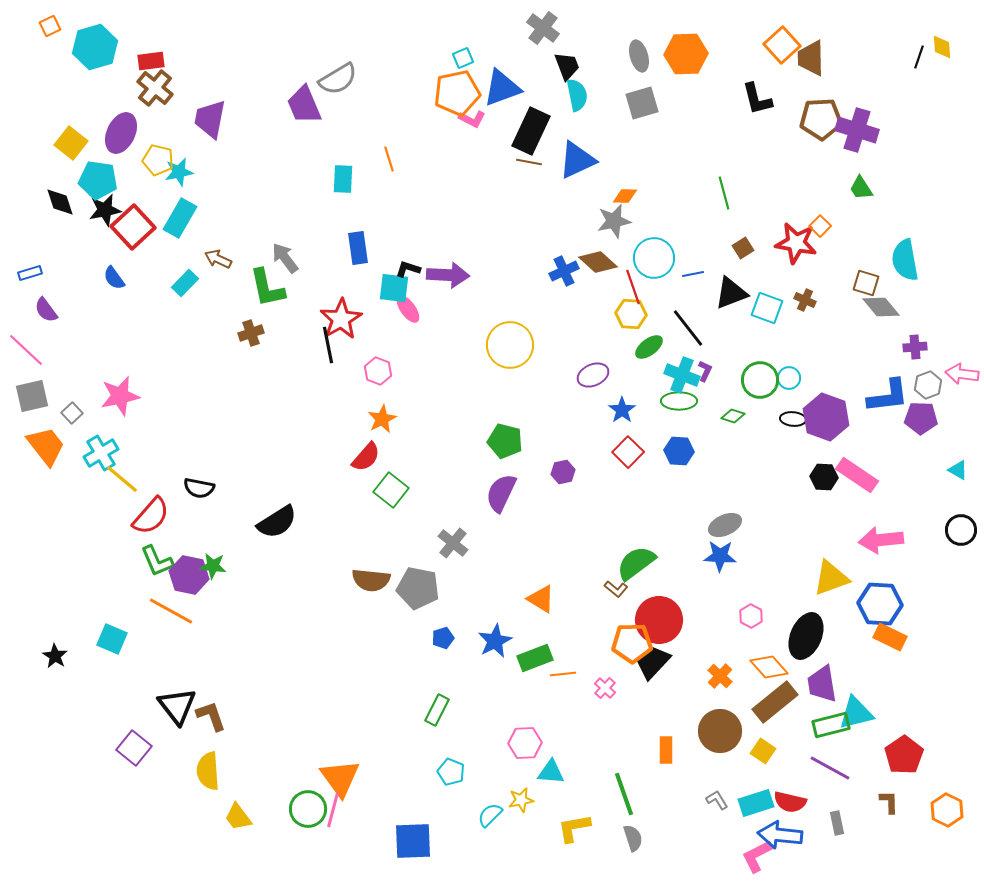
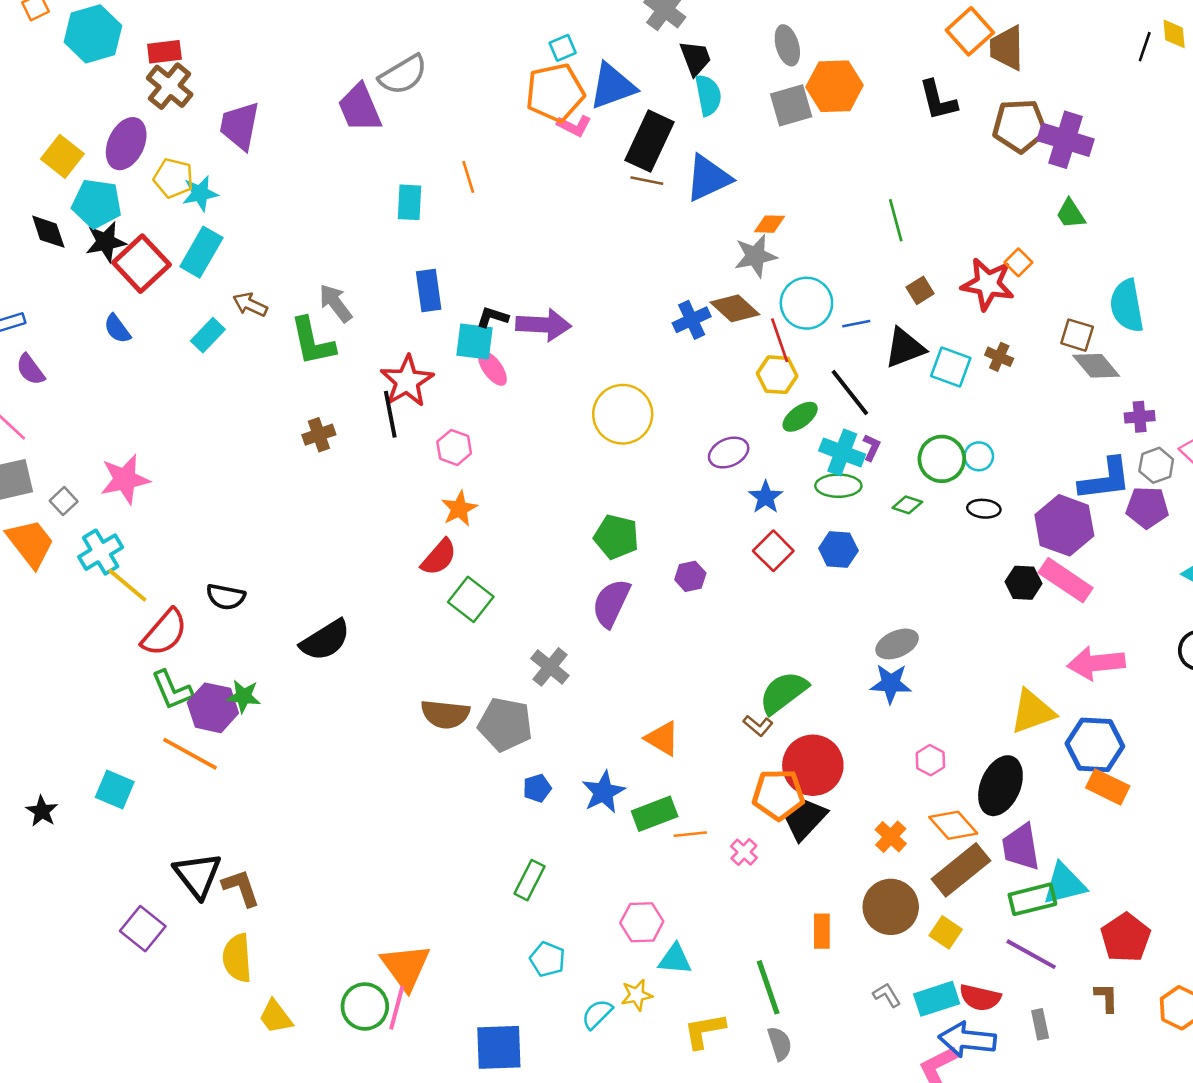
orange hexagon: (686, 54) -> (835, 86), moved
brown cross: (251, 333) -> (319, 435), moved
purple hexagon: (826, 417) -> (1064, 525), moved

